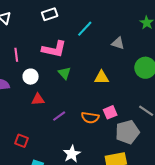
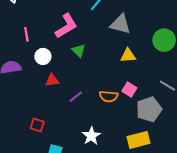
gray triangle: (118, 43) -> (120, 24), moved, size x1.5
pink L-shape: (54, 49) -> (66, 26), turned -40
yellow triangle: (102, 77) -> (128, 56), moved
pink square: (110, 112) -> (129, 89), turned -32

